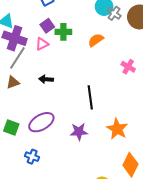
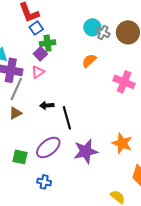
green cross: (63, 32) -> (48, 43), moved
pink cross: (128, 67) -> (124, 82), size x1.5
black line: (90, 97) -> (67, 118), moved
purple star: (79, 132) -> (86, 151), size x1.4

